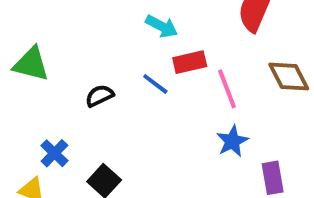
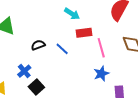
blue line: (155, 84) -> (62, 49), moved
blue cross: (54, 153) -> (24, 71), moved

